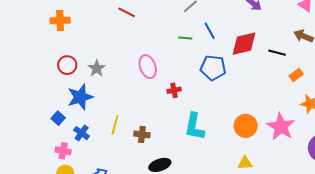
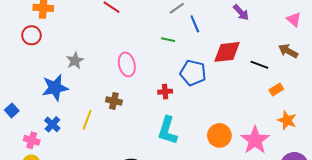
blue line: (210, 31) -> (195, 24), moved
red circle: (67, 65) -> (31, 35), moved
red cross: (174, 90) -> (165, 92), moved
blue square: (58, 118) -> (12, 110), moved
brown cross: (142, 134) -> (114, 101), moved

